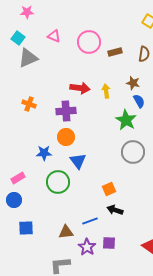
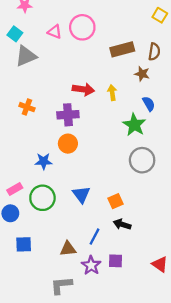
pink circle: (89, 42) -> (82, 27), moved
brown rectangle: (115, 52) -> (122, 49), size x1.5
brown star: (133, 83) -> (142, 74), moved
blue triangle: (78, 161) -> (81, 194), moved
green circle: (58, 182) -> (42, 198), moved
blue line: (90, 221) -> (94, 237), turned -42

